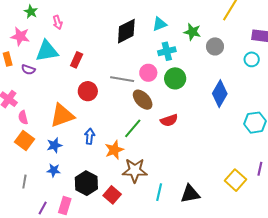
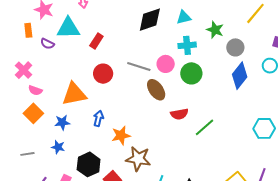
blue diamond: (220, 94) -> (240, 76), moved
pink semicircle: (23, 117) -> (35, 90), turned -64
green line: (133, 128) -> (204, 127), moved
gray line: (24, 182) -> (27, 154), turned 64

